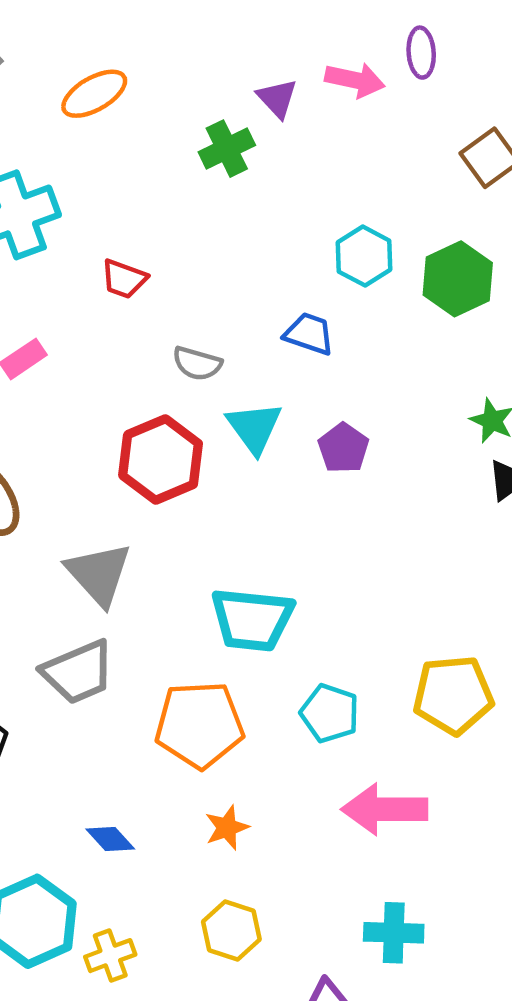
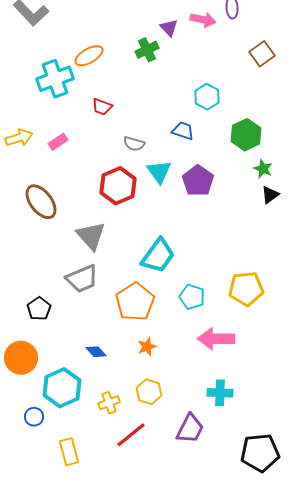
orange ellipse: (94, 94) -> (89, 56), moved
green hexagon: (458, 279) -> (246, 135), moved
purple pentagon: (343, 448) -> (198, 181), size x1.4
cyan trapezoid: (252, 620) -> (158, 256), turned -60
orange pentagon: (199, 725) -> (135, 302), turned -30
yellow cross: (110, 956) -> (109, 403), moved

